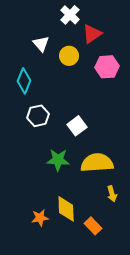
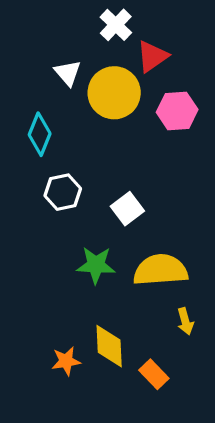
yellow circle: (69, 56) -> (114, 93), size x1.6

